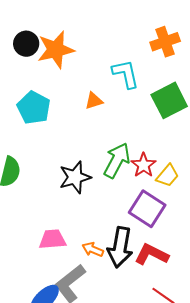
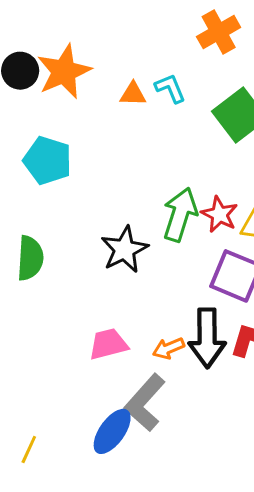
cyan L-shape: (126, 74) -> (170, 88), size x0.7
orange triangle: (94, 101) -> (133, 94), moved, turned 30
orange arrow: (93, 249) -> (168, 348), turned -35

